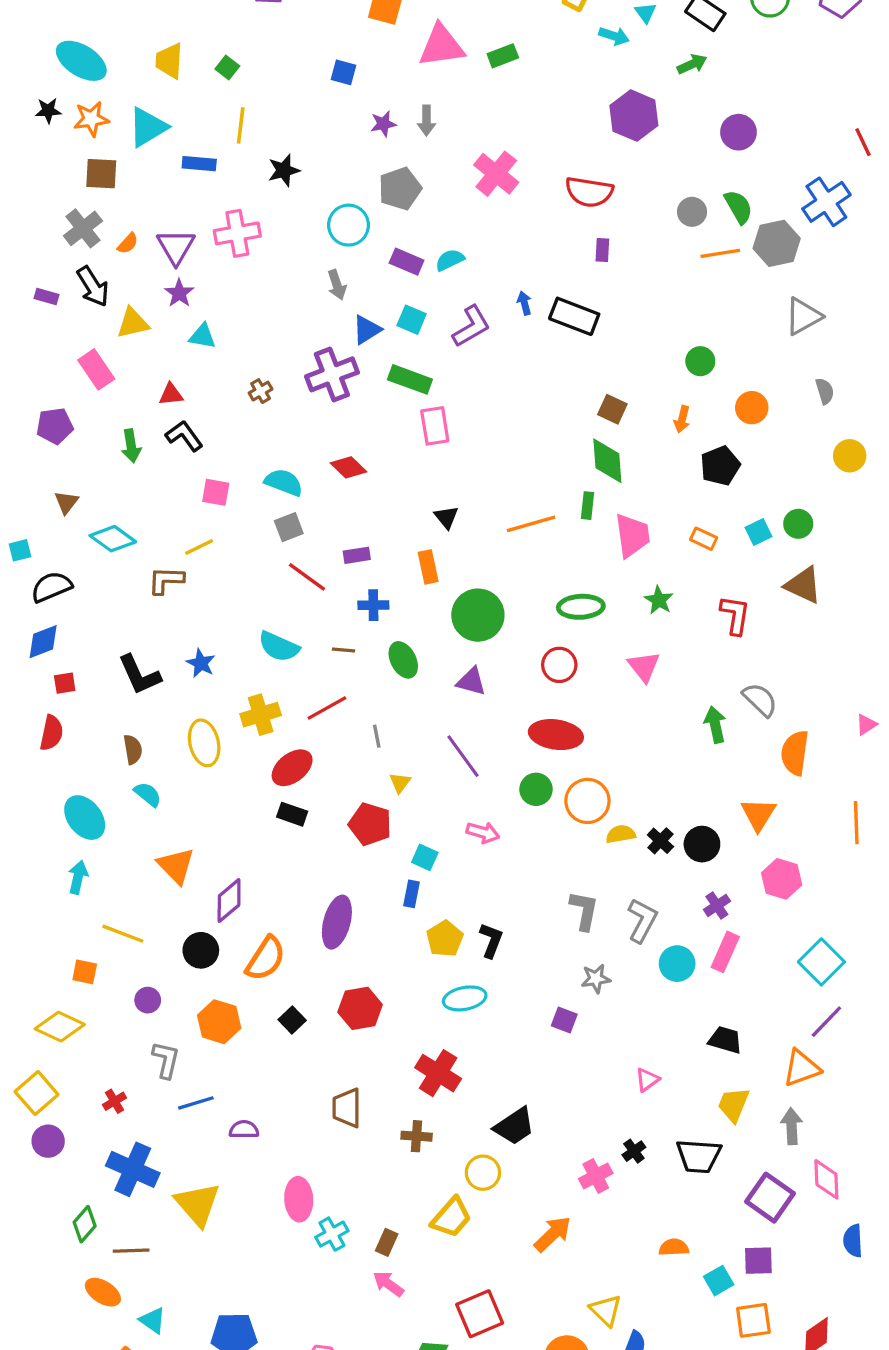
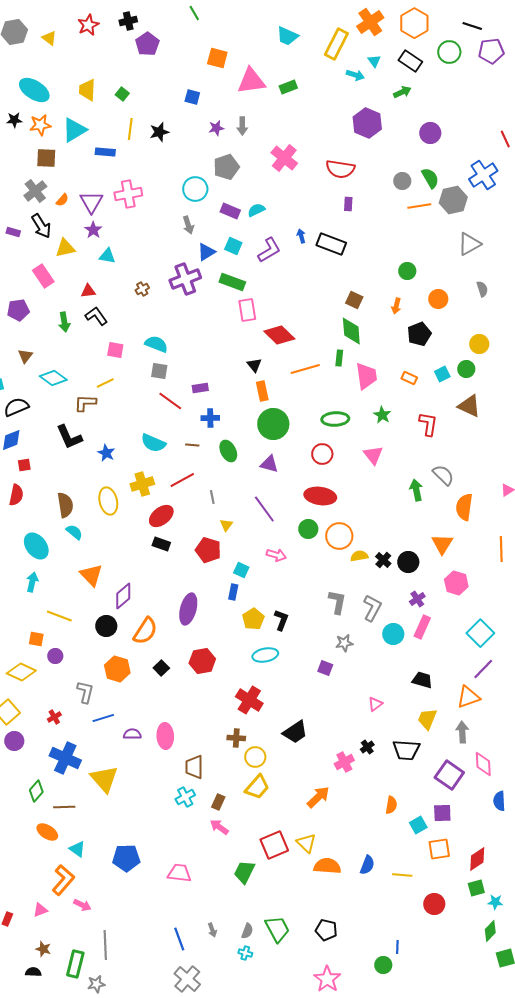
black star: (284, 170) -> (159, 132), moved
yellow circle: (850, 456) -> (479, 344), moved
red diamond: (348, 467) -> (279, 335), moved, size x1.4
gray square: (289, 527) -> (159, 371), turned 30
orange rectangle: (428, 567) -> (262, 391), moved
black L-shape: (139, 675) -> (69, 437), moved
brown semicircle: (133, 749) -> (65, 505), size x1.4
purple circle: (148, 1000) -> (55, 656), moved
brown trapezoid: (347, 1108) -> (194, 767), moved
yellow circle: (483, 1173) -> (255, 757), moved
pink ellipse: (299, 1199) -> (165, 736), moved
orange semicircle: (674, 1247) -> (391, 805), turned 102
yellow triangle: (606, 1310) -> (306, 843), moved

